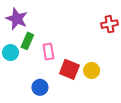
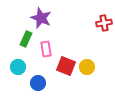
purple star: (17, 19) -> (41, 18), moved
cyan circle: (10, 53) -> (18, 67), moved

